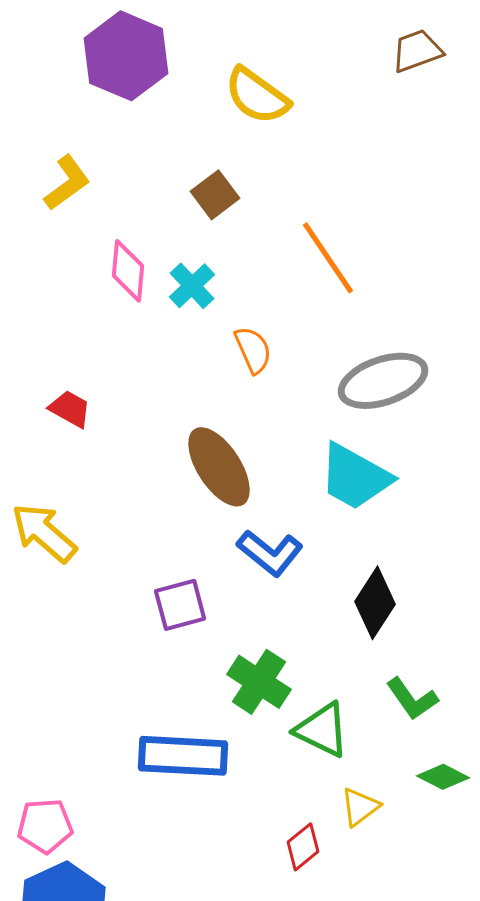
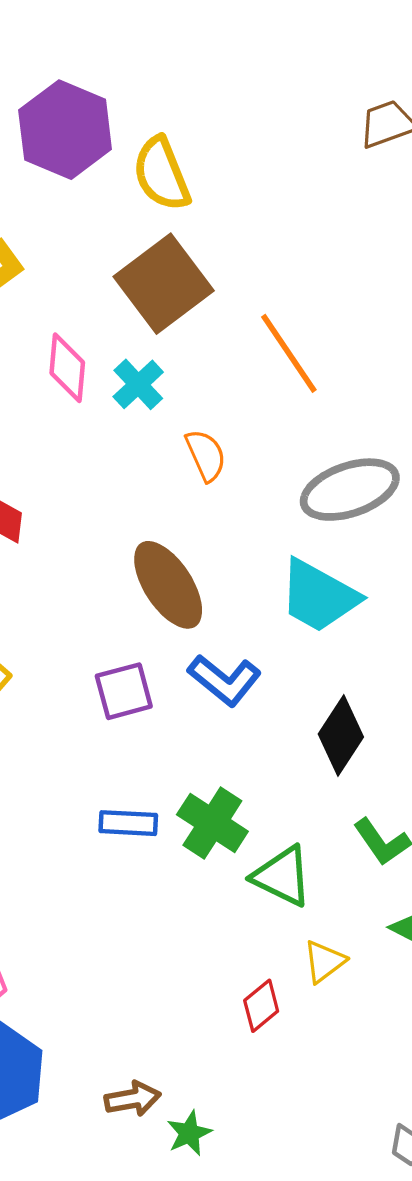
yellow semicircle: (257, 96) -> (161, 174), moved, turned 32
brown square: (215, 195) -> (164, 284), size x1.8
purple square: (180, 605) -> (124, 691), moved
blue rectangle: (183, 756) -> (128, 823), moved, size x0.6

